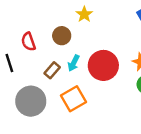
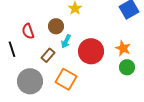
cyan arrow: (74, 63) -> (66, 41), moved
orange square: (74, 99) -> (66, 79), turned -30

